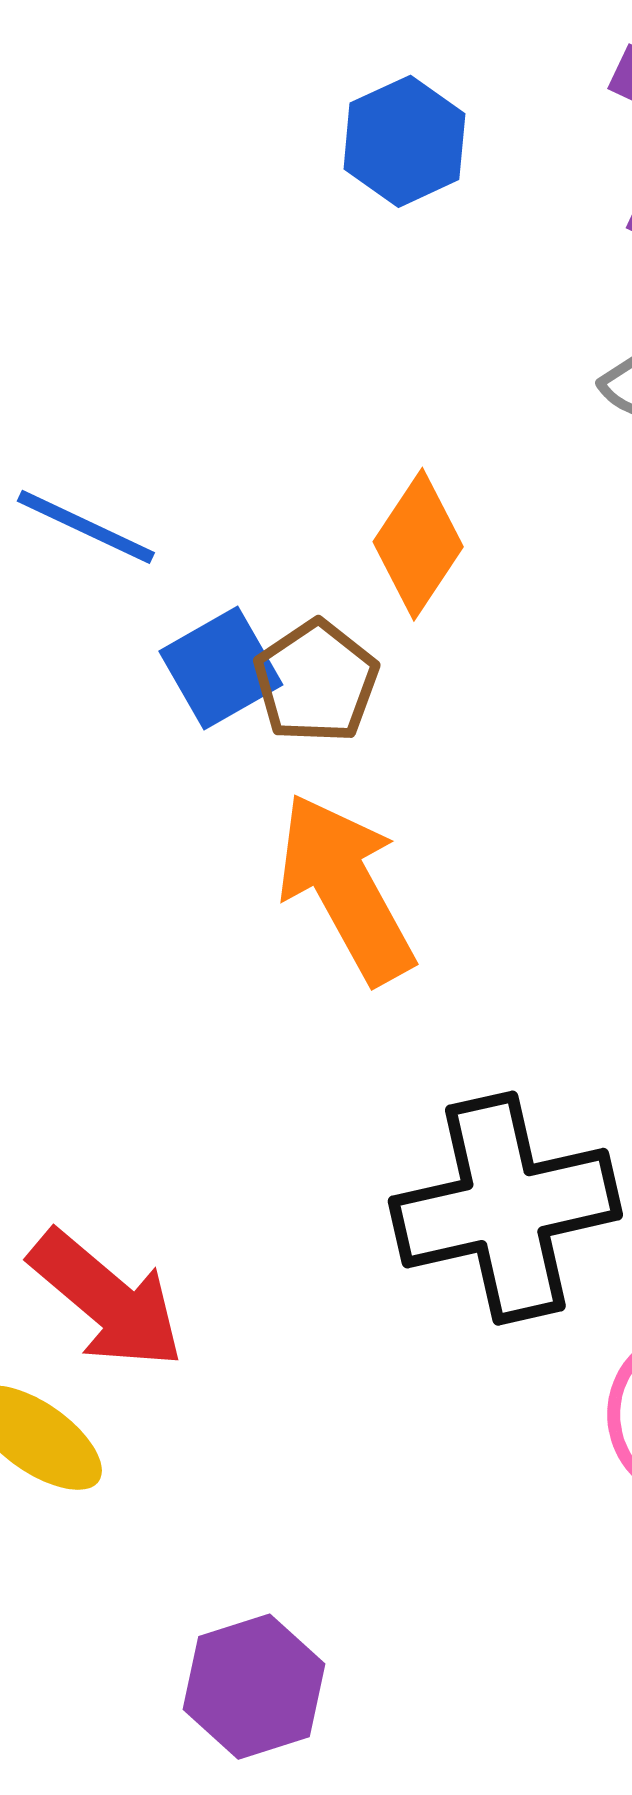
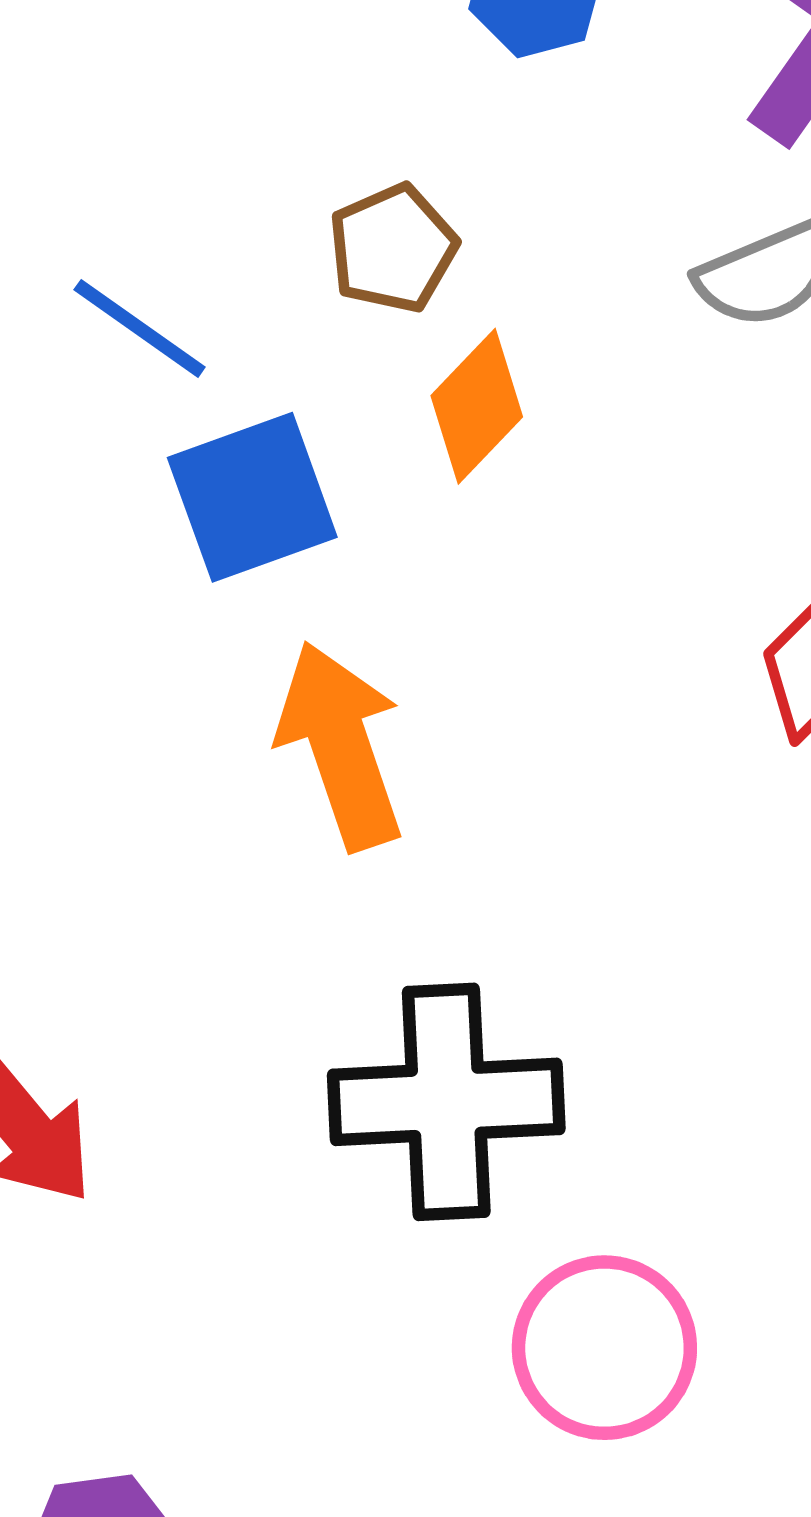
blue square: (221, 668) -> (252, 497), size x1.4
brown pentagon: (316, 682) -> (393, 248), moved

